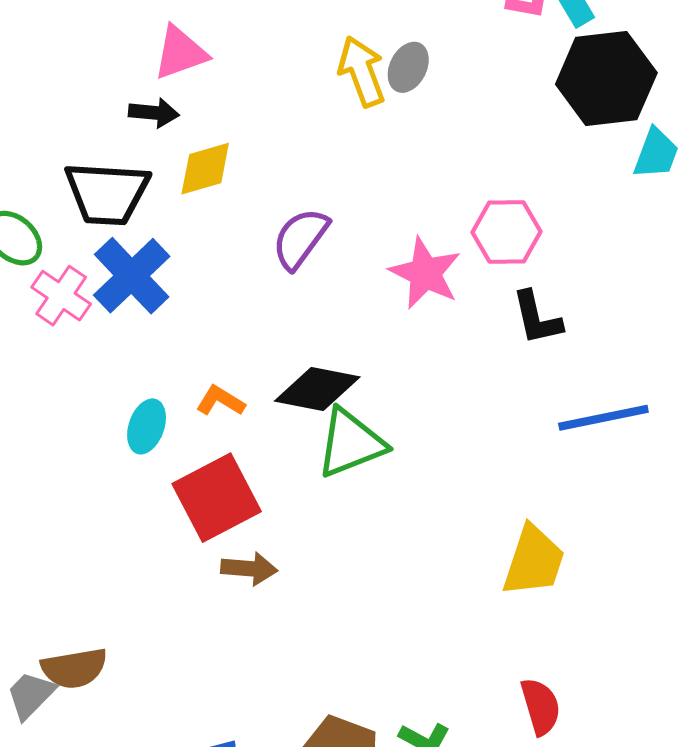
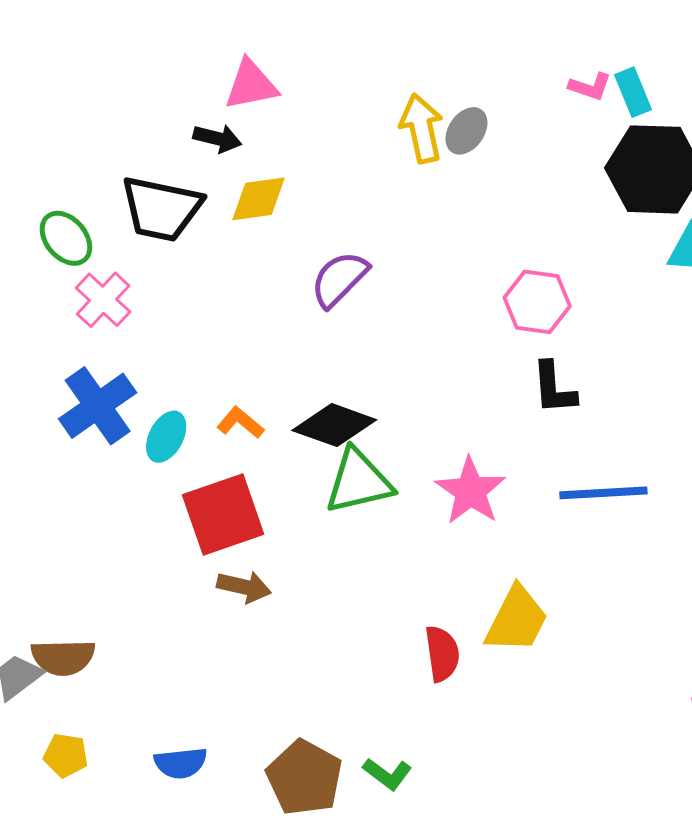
pink star: (425, 273) -> (470, 491), moved
blue cross: (132, 276) -> (98, 406), moved
red semicircle: (541, 706) -> (442, 654), moved

